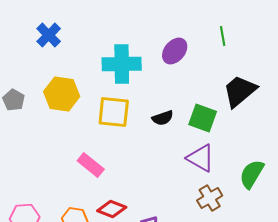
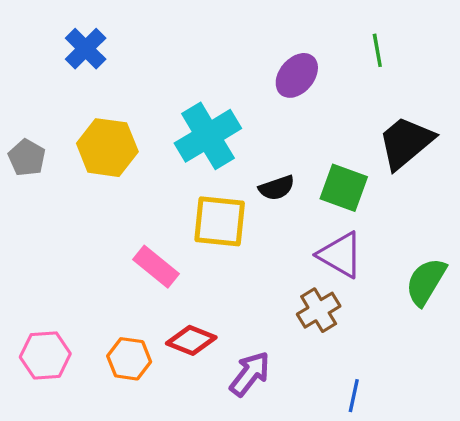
cyan cross: (122, 64) -> (208, 136), moved, turned -30
yellow square: (114, 112) -> (220, 221), moved
brown cross: (210, 198) -> (319, 310), moved

